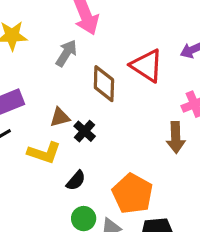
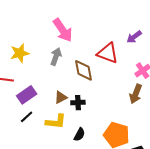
black cross: (85, 131) -> (78, 103), turned -32
brown arrow: (176, 138) -> (136, 94), turned 36

